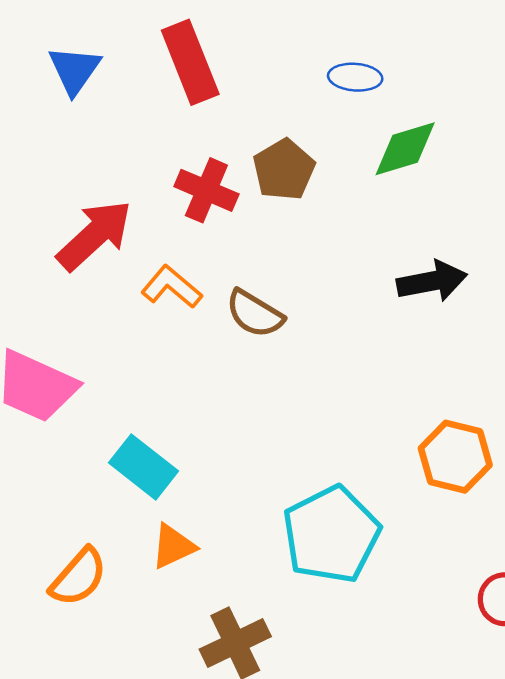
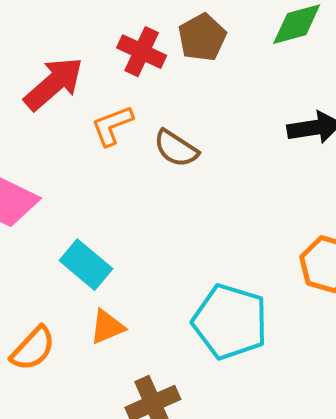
orange L-shape: (172, 287) -> (112, 126), turned -63
cyan pentagon: (331, 535) -> (230, 322), turned -30

